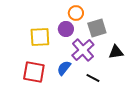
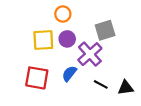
orange circle: (76, 13) -> (63, 14), moved
purple circle: (66, 29) -> (67, 39), moved
black triangle: (116, 52) -> (126, 88), moved

